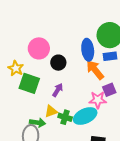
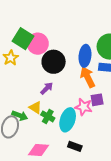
black circle: (58, 63) -> (54, 62), size x1.5
green square: (29, 83) -> (23, 39), moved
yellow triangle: (51, 111) -> (35, 108), turned 40
cyan ellipse: (85, 116) -> (68, 120), turned -60

